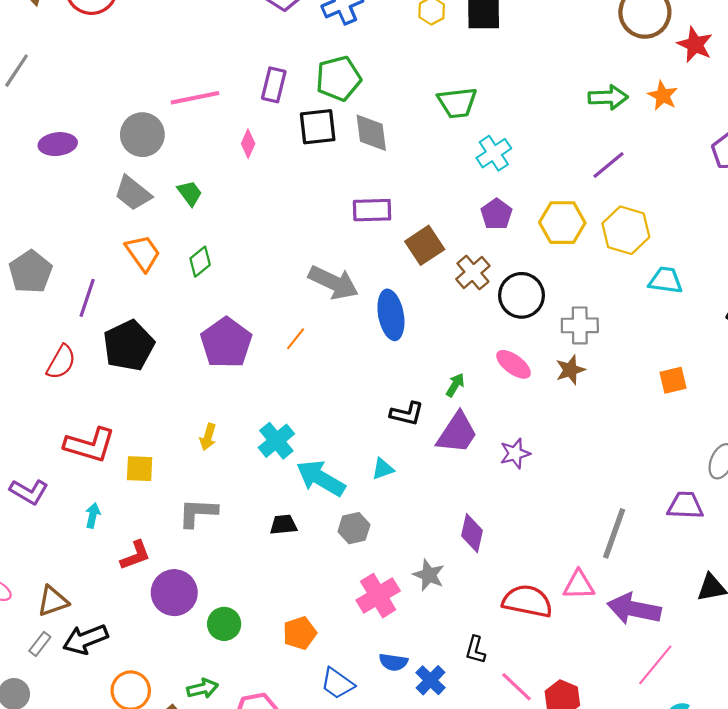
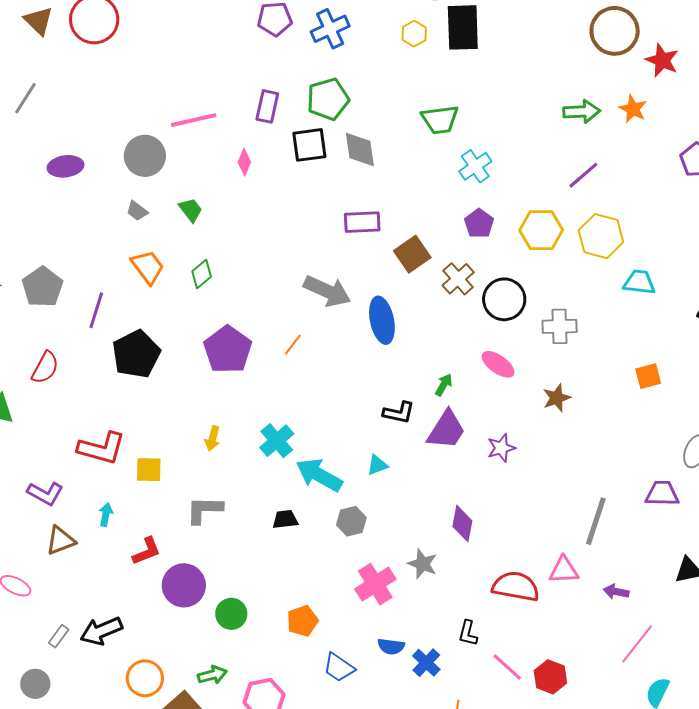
gray trapezoid: (133, 193) -> (137, 211), size x0.6
red semicircle: (61, 362) -> (45, 368), moved
brown star: (570, 370) -> (557, 398), moved
brown triangle: (53, 601) -> (60, 541), moved
purple arrow: (634, 609) -> (616, 592), size x0.5

